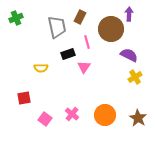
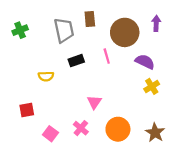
purple arrow: (129, 14) -> (156, 23), moved
brown rectangle: (80, 17) -> (90, 19), turned -32
green cross: (16, 18) -> (20, 30), moved
pink line: (87, 42) -> (107, 56), moved
pink triangle: (84, 67) -> (94, 102), moved

